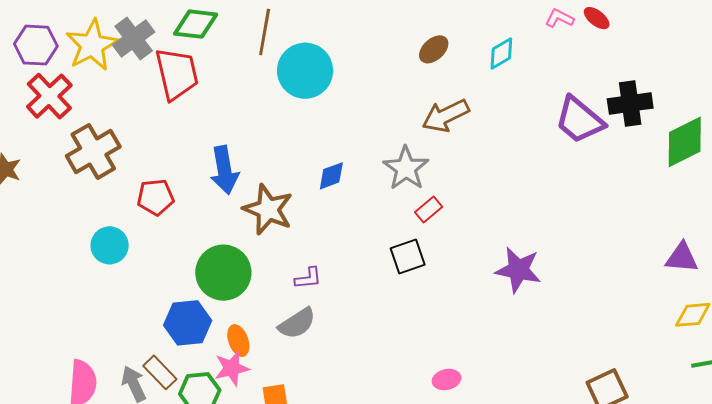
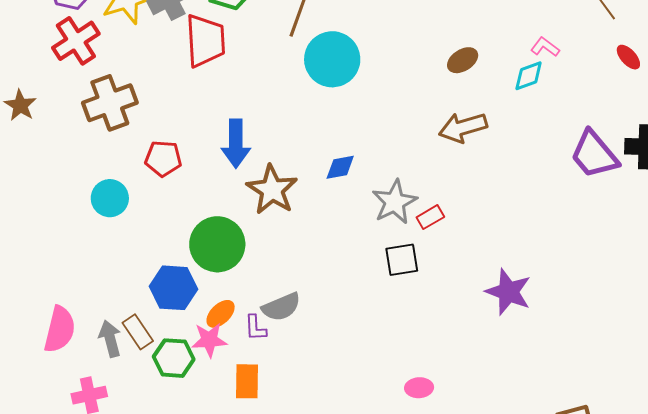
pink L-shape: (559, 18) -> (545, 47), moved
gray star: (406, 168) -> (394, 202), moved
purple L-shape: (308, 278) -> (255, 328), moved, turned 84
orange ellipse: (238, 341) -> (221, 314), turned 56

